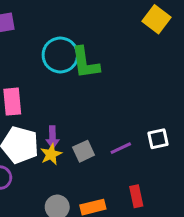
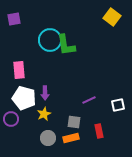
white square: (158, 139) -> (118, 105), moved
gray square: (84, 151) -> (74, 122), moved, turned 32
yellow star: (51, 154) -> (44, 114), moved

